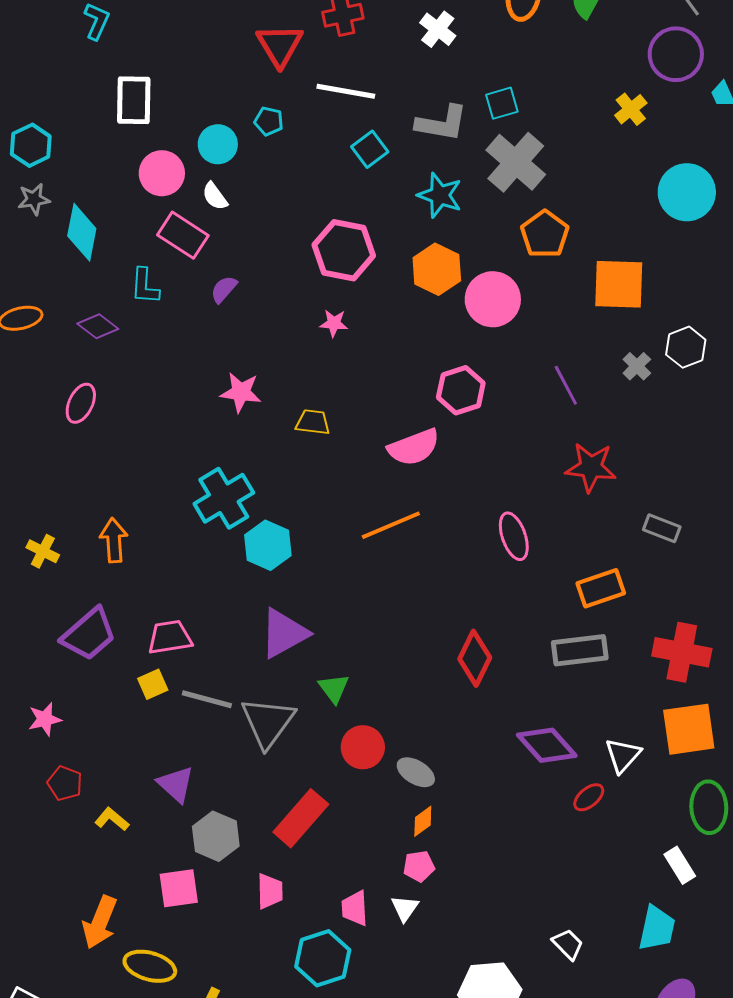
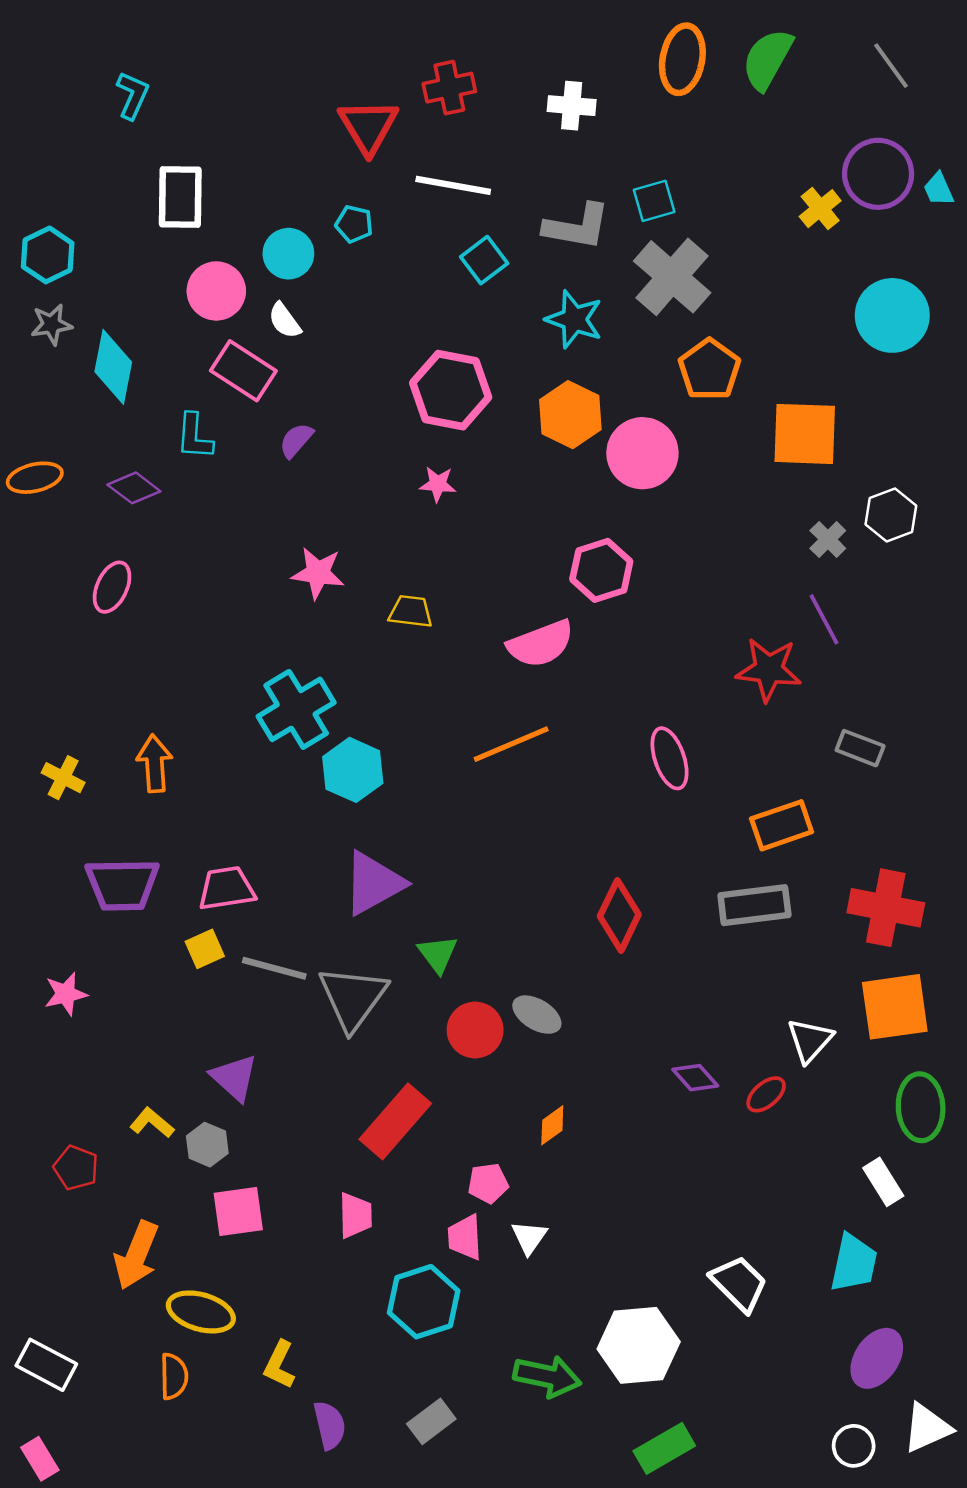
white cross: (438, 29) -> (572, 106), turned -33
purple circle: (676, 54) -> (878, 174), moved
purple line: (566, 385) -> (824, 619), moved
purple trapezoid: (89, 634) -> (122, 885), turned 40
purple diamond: (547, 745) -> (695, 1078), moved, size x0.6
gray ellipse: (416, 772) -> (537, 1015), moved
red pentagon: (65, 783) -> (76, 1168), moved
gray hexagon: (216, 836) -> (207, 1145), moved, size x0.7
pink pentagon: (419, 866) -> (488, 1183), moved
white trapezoid: (568, 944) -> (739, 1284), size x1.4

